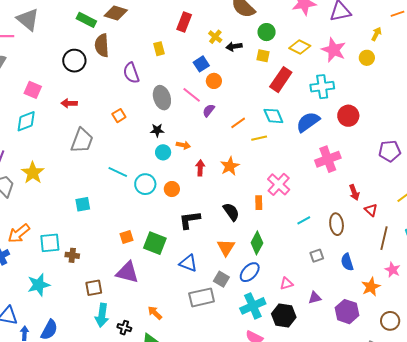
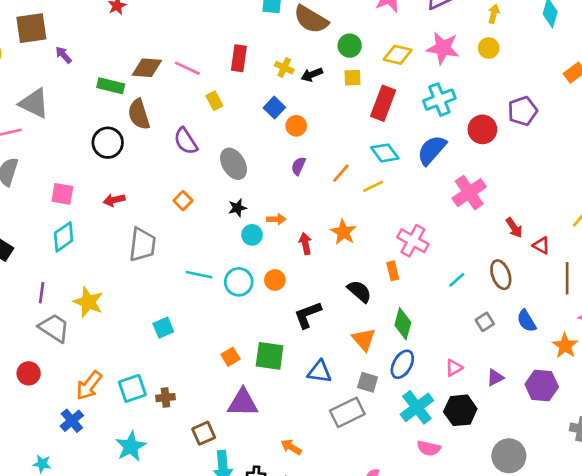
pink line: (192, 95) -> (187, 68), moved
purple pentagon: (390, 151) -> (523, 111), moved

